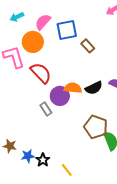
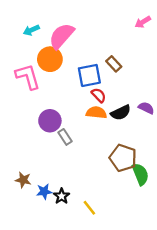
pink semicircle: (43, 22) -> (62, 36), size x1.4
blue square: (67, 30) -> (89, 75), moved
red semicircle: (41, 73) -> (99, 95), moved, size x0.6
purple circle: (60, 96) -> (50, 121), moved

